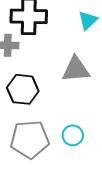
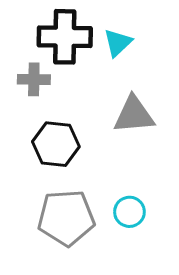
cyan triangle: (88, 20) -> (118, 43), moved

